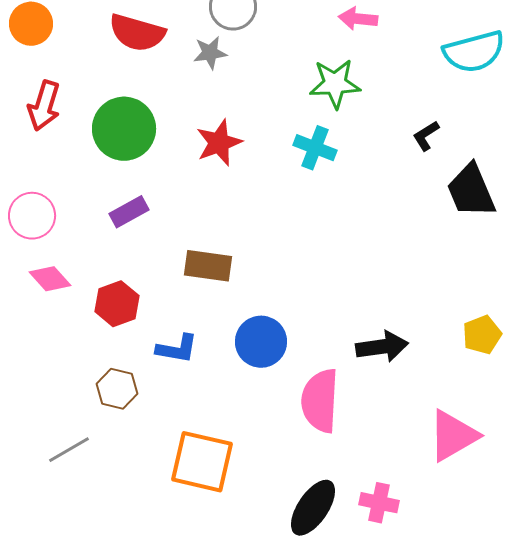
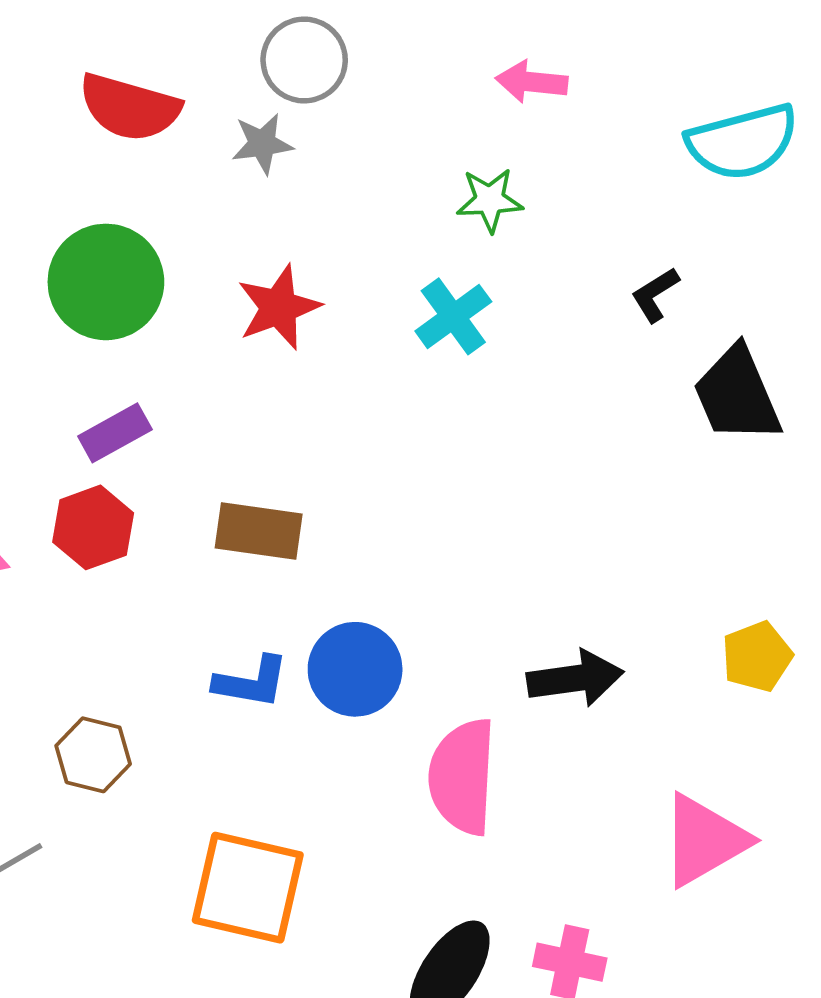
green star: (335, 84) -> (490, 200), size x0.7
cyan cross: (315, 148) -> (453, 316), turned 33
red hexagon: (117, 304) -> (93, 527), moved
blue L-shape: (177, 349) -> (251, 682), moved

